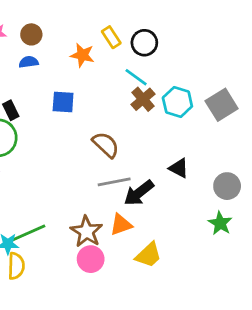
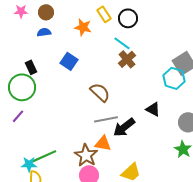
blue square: (63, 102) -> (69, 61), turned 30
cyan hexagon: (177, 102) -> (174, 78), moved
orange triangle: (121, 225) -> (103, 143), moved, turned 30

